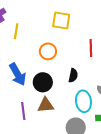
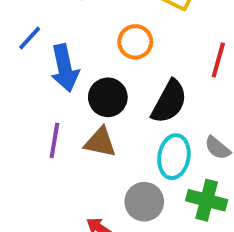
black semicircle: (73, 75) -> (169, 102), size x1.6

